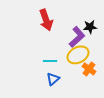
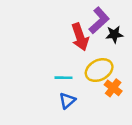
red arrow: (46, 20) -> (80, 37), moved
purple L-shape: (77, 37) -> (99, 20), moved

